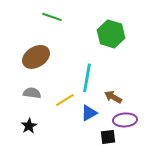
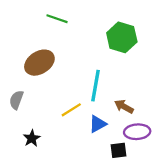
gray semicircle: (32, 93) -> (16, 100), moved, turned -78

